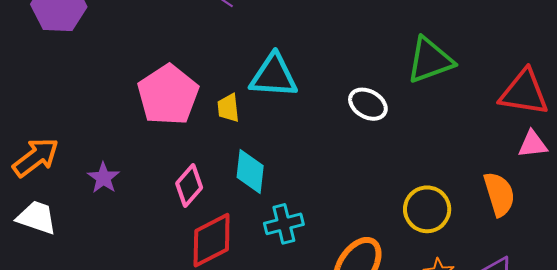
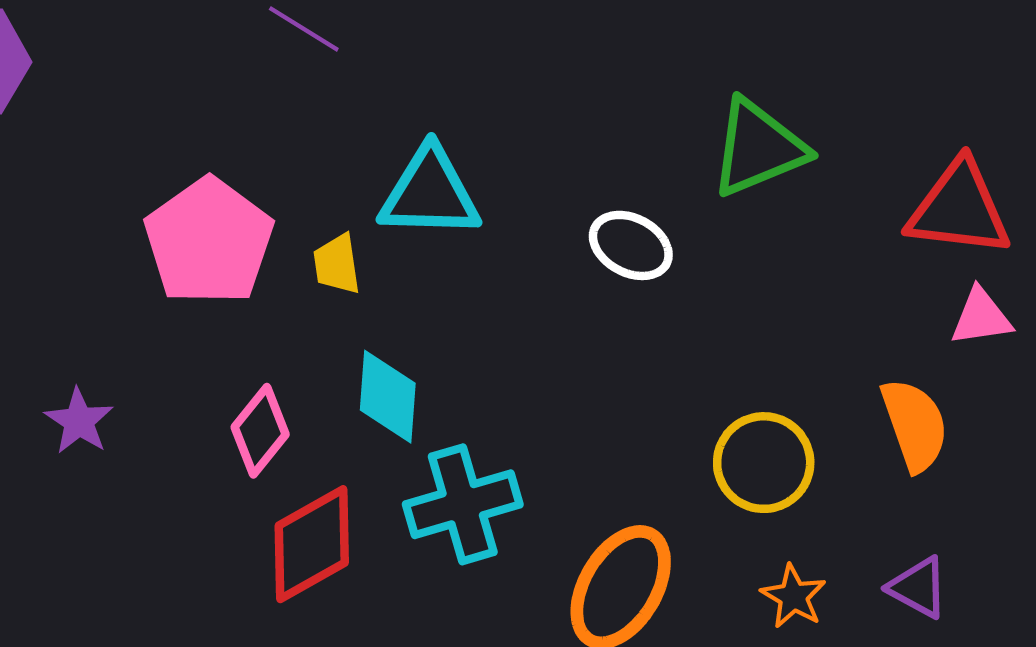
cyan cross: (284, 224) -> (463, 504), size x1.4

